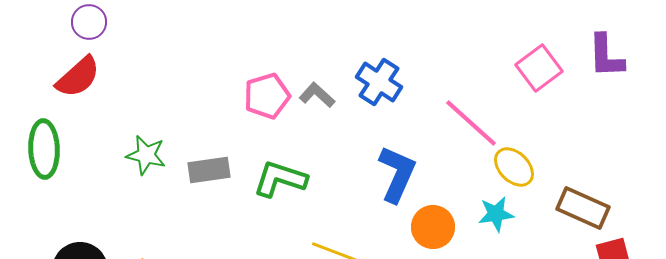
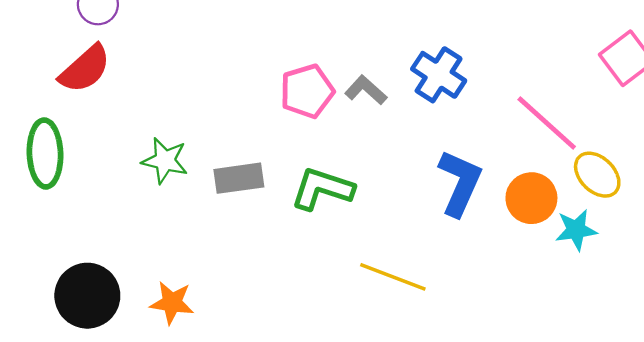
orange circle: (433, 227) -> (531, 198), moved

